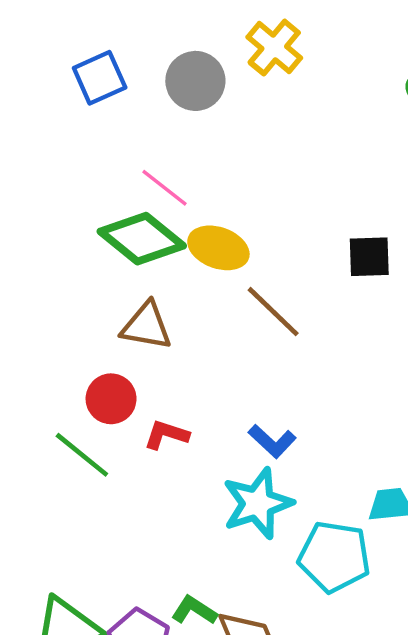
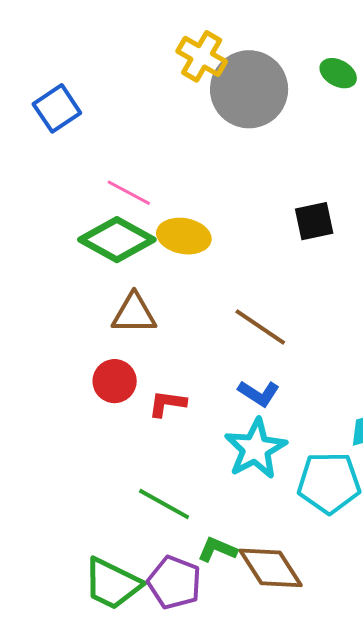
gray circle: (195, 81) -> (249, 89), moved, size x1.5
brown line: (273, 312) -> (260, 327), moved
green line: (82, 455) -> (164, 504), moved

